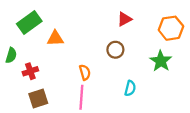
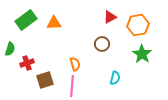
orange hexagon: (171, 28) -> (138, 25), moved
orange triangle: (55, 38) -> (54, 23), moved
brown square: (38, 98) -> (45, 80), moved

